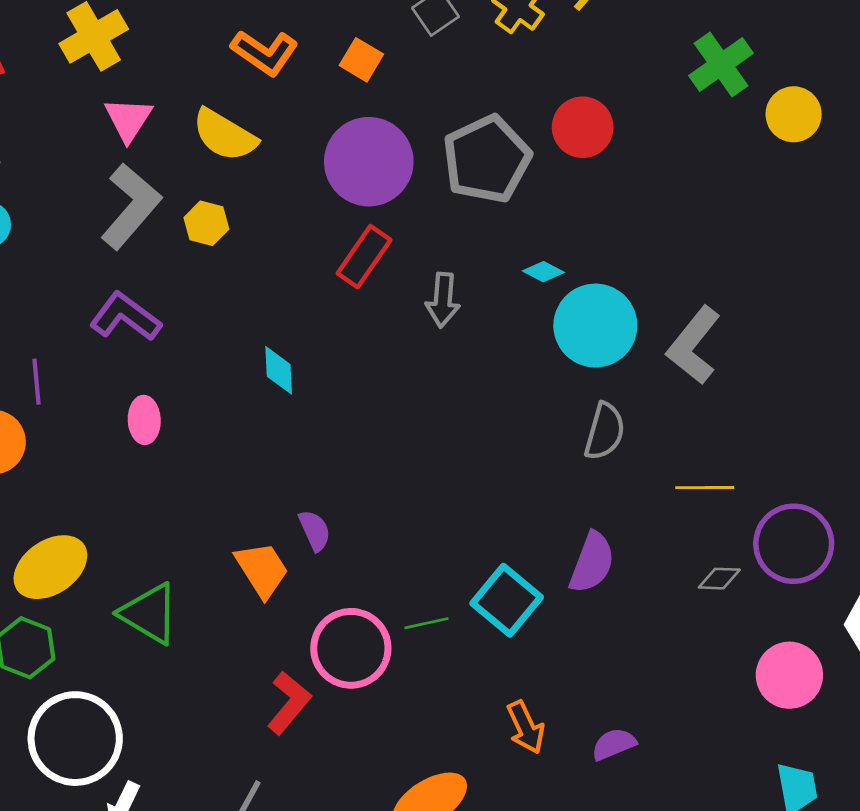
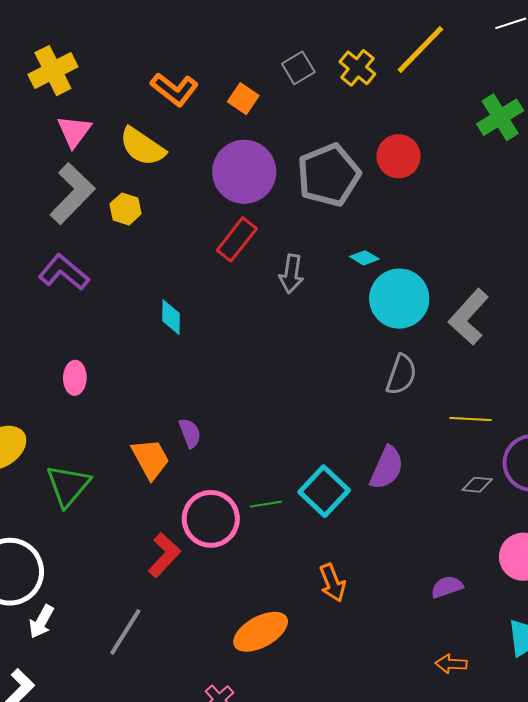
pink ellipse: (144, 420) -> (75, 378), moved
green triangle: (149, 614) -> (68, 485), turned 36
purple semicircle: (614, 744) -> (447, 587), moved

